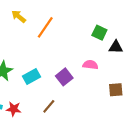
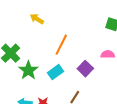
orange line: (45, 27) -> (61, 45), moved

